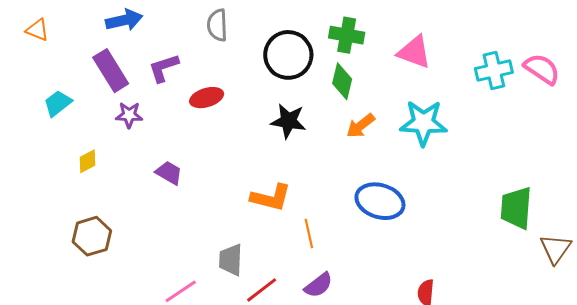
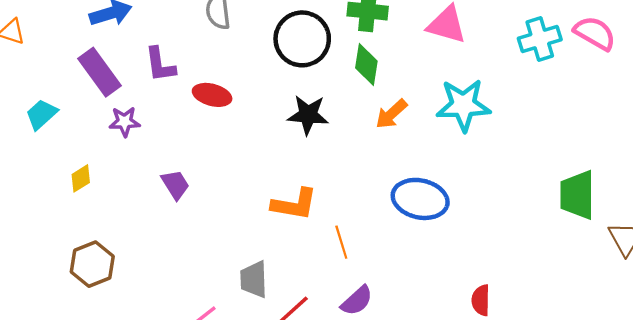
purple L-shape: (164, 68) -> (160, 65), turned -76
red ellipse: (207, 98) -> (212, 95), turned 36
purple trapezoid: (169, 173) -> (175, 185), turned 32

